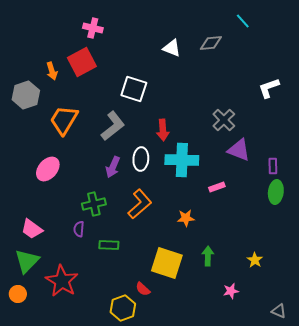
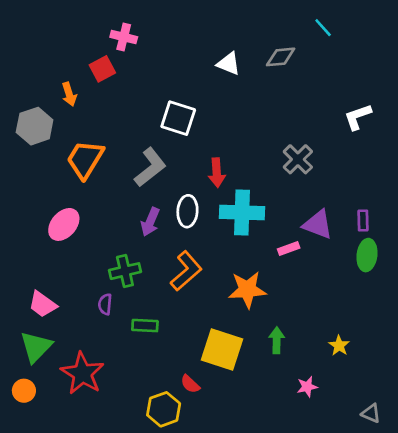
red square: (82, 62) -> (102, 69), moved, size x0.7
purple triangle: (239, 150) -> (318, 224), moved
orange star: (186, 218) -> (247, 290), size x1.6

